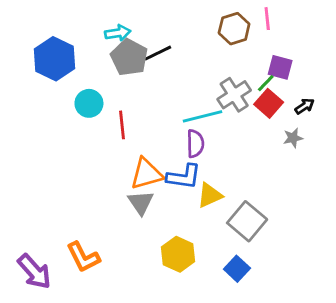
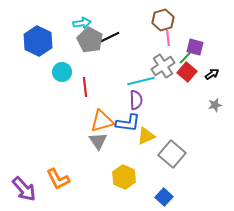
pink line: (267, 19) -> (168, 38), moved
gray star: (293, 138) -> (215, 105), moved
blue square: (237, 269) -> (164, 197), moved

